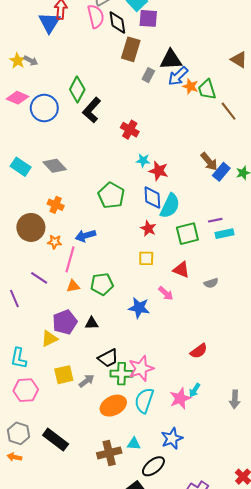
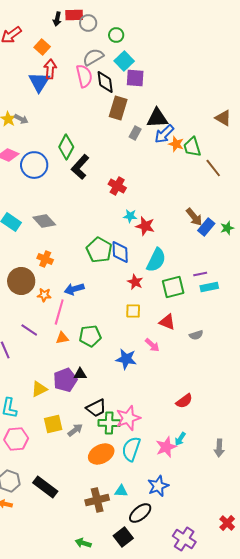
blue diamond: (152, 198) -> (120, 252), moved
purple pentagon: (65, 322) -> (65, 380), moved

